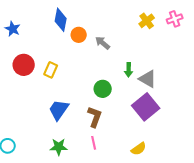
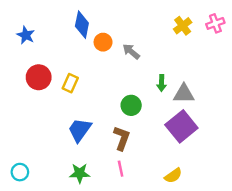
gray triangle: (148, 79) -> (184, 94), turned -30

